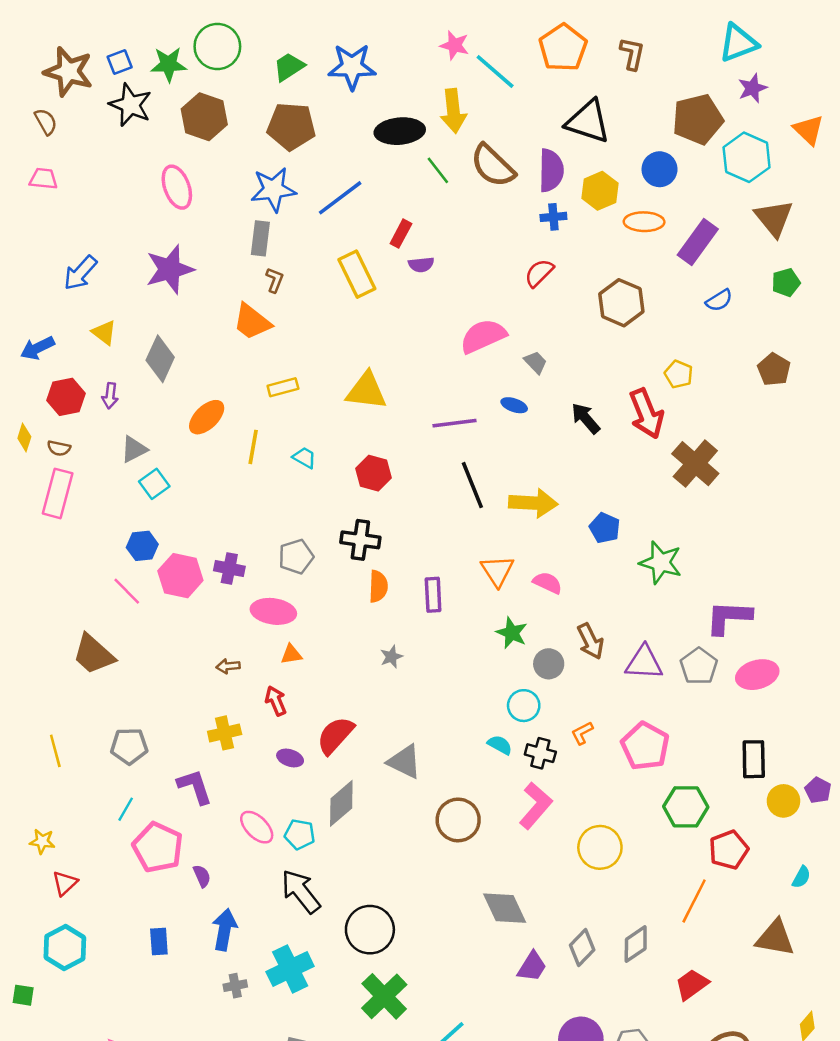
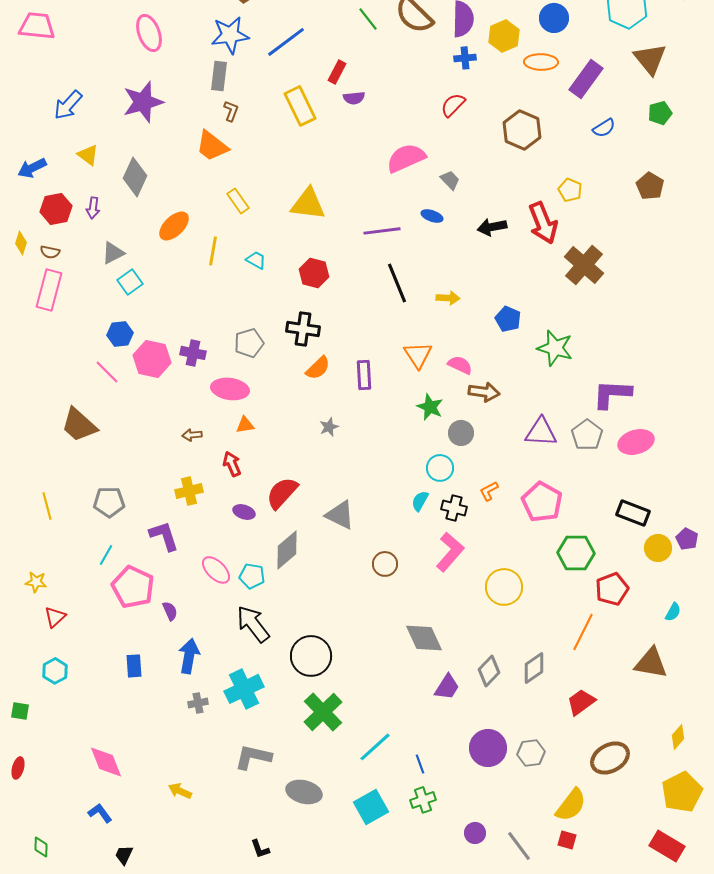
pink trapezoid: (43, 179) -> (37, 26), size x1.5
yellow rectangle: (283, 387) -> (238, 201), turned 70
black arrow: (586, 418) -> (492, 227), turned -60
yellow arrow: (533, 503) -> (448, 298), size x0.6
orange semicircle: (378, 586) -> (318, 368), turned 44
brown arrow: (590, 641) -> (484, 392), moved, turned -56
cyan semicircle: (500, 745) -> (420, 501), turned -90
black rectangle: (754, 759) -> (633, 513), turned -68
brown circle: (458, 820) -> (385, 564), size x0.7
cyan hexagon: (65, 947) -> (55, 671), size x0.7

